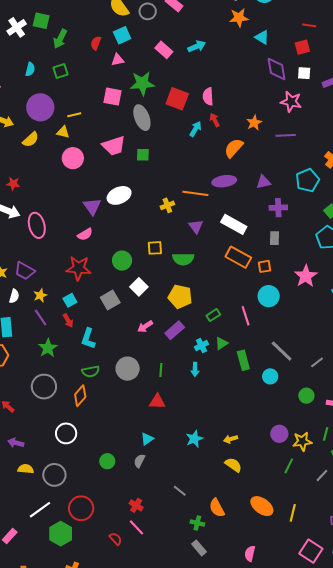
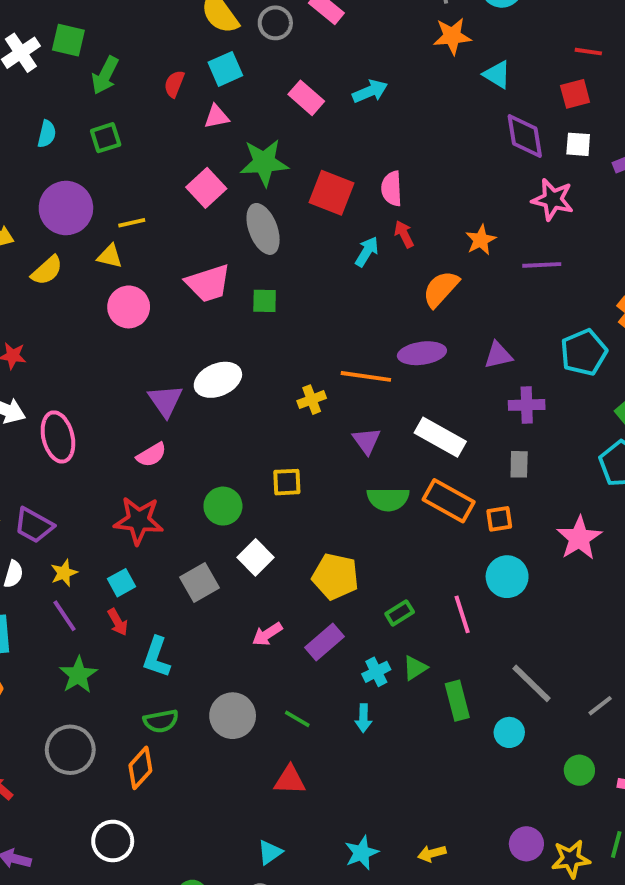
pink square: (113, 97) -> (206, 188), turned 36
green semicircle: (183, 259) -> (388, 499), moved
green line: (161, 370) -> (297, 719), turned -64

